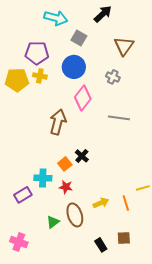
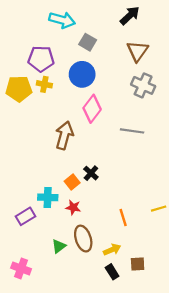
black arrow: (103, 14) -> (130, 16), moved
gray cross: (113, 77) -> (143, 85), moved, size x1.5
yellow arrow: (101, 203) -> (112, 250), moved
orange line: (126, 203) -> (123, 217), moved

